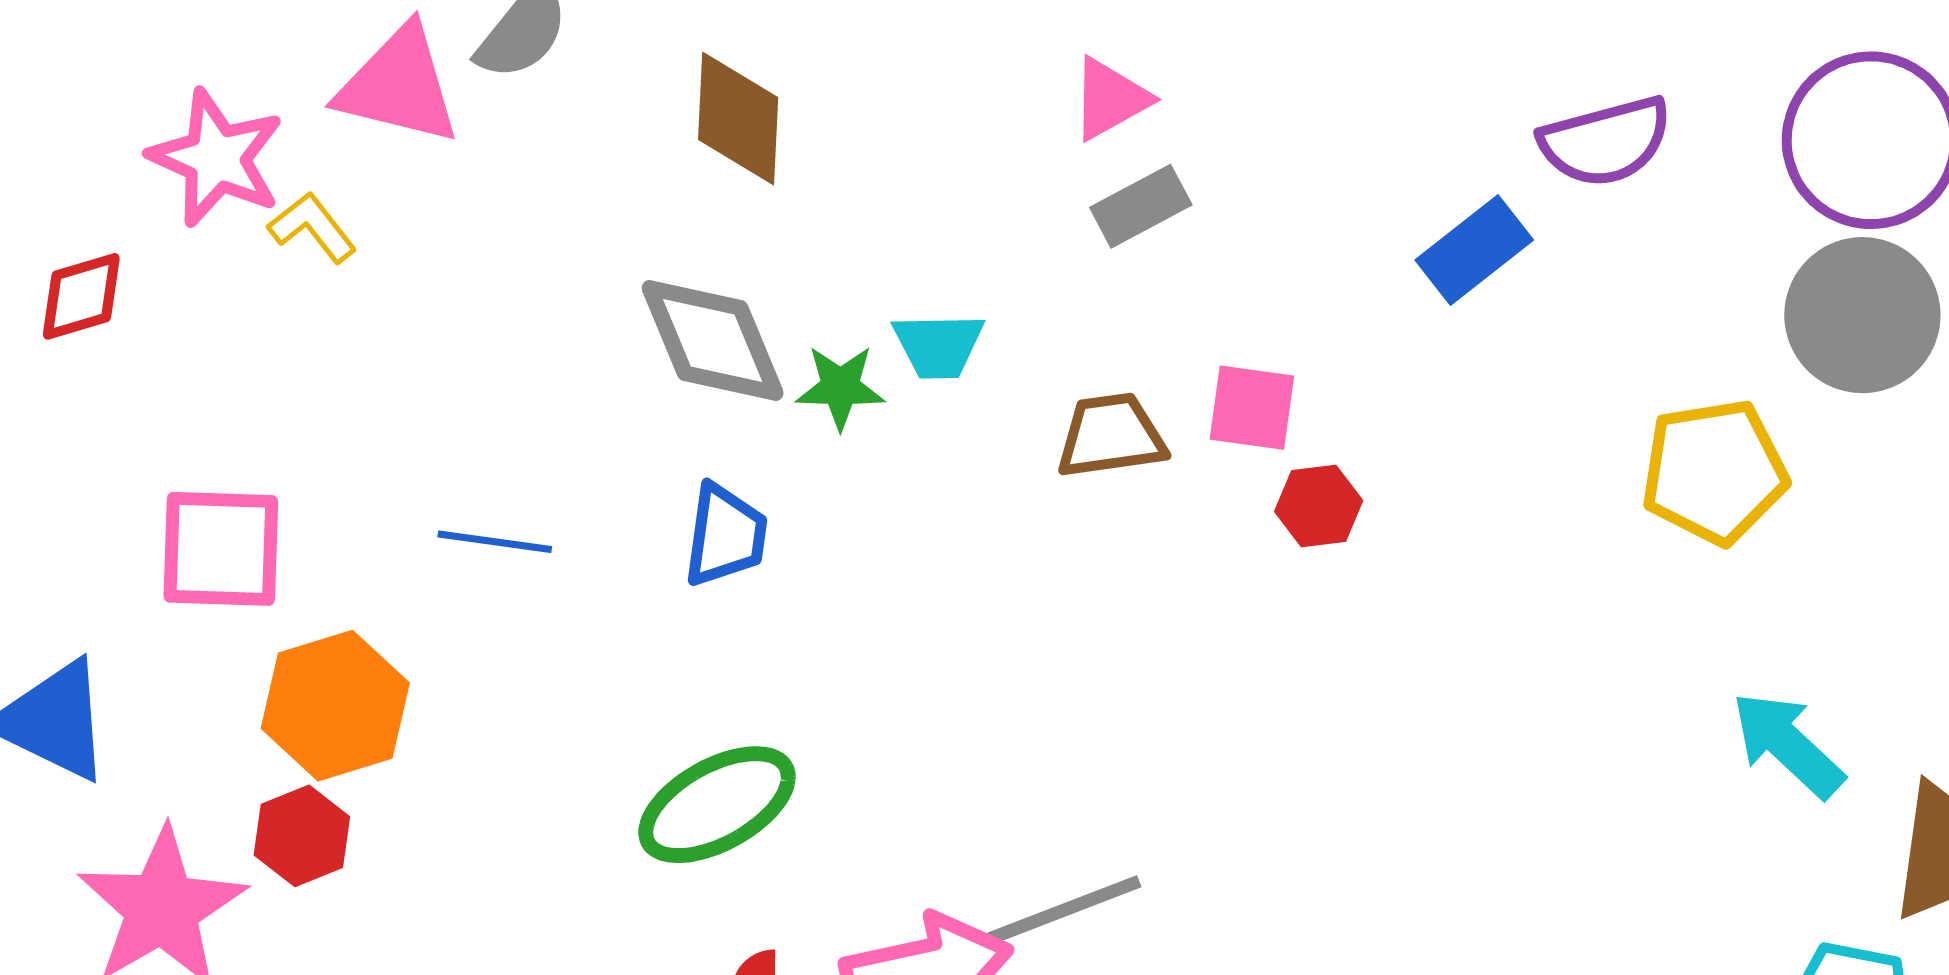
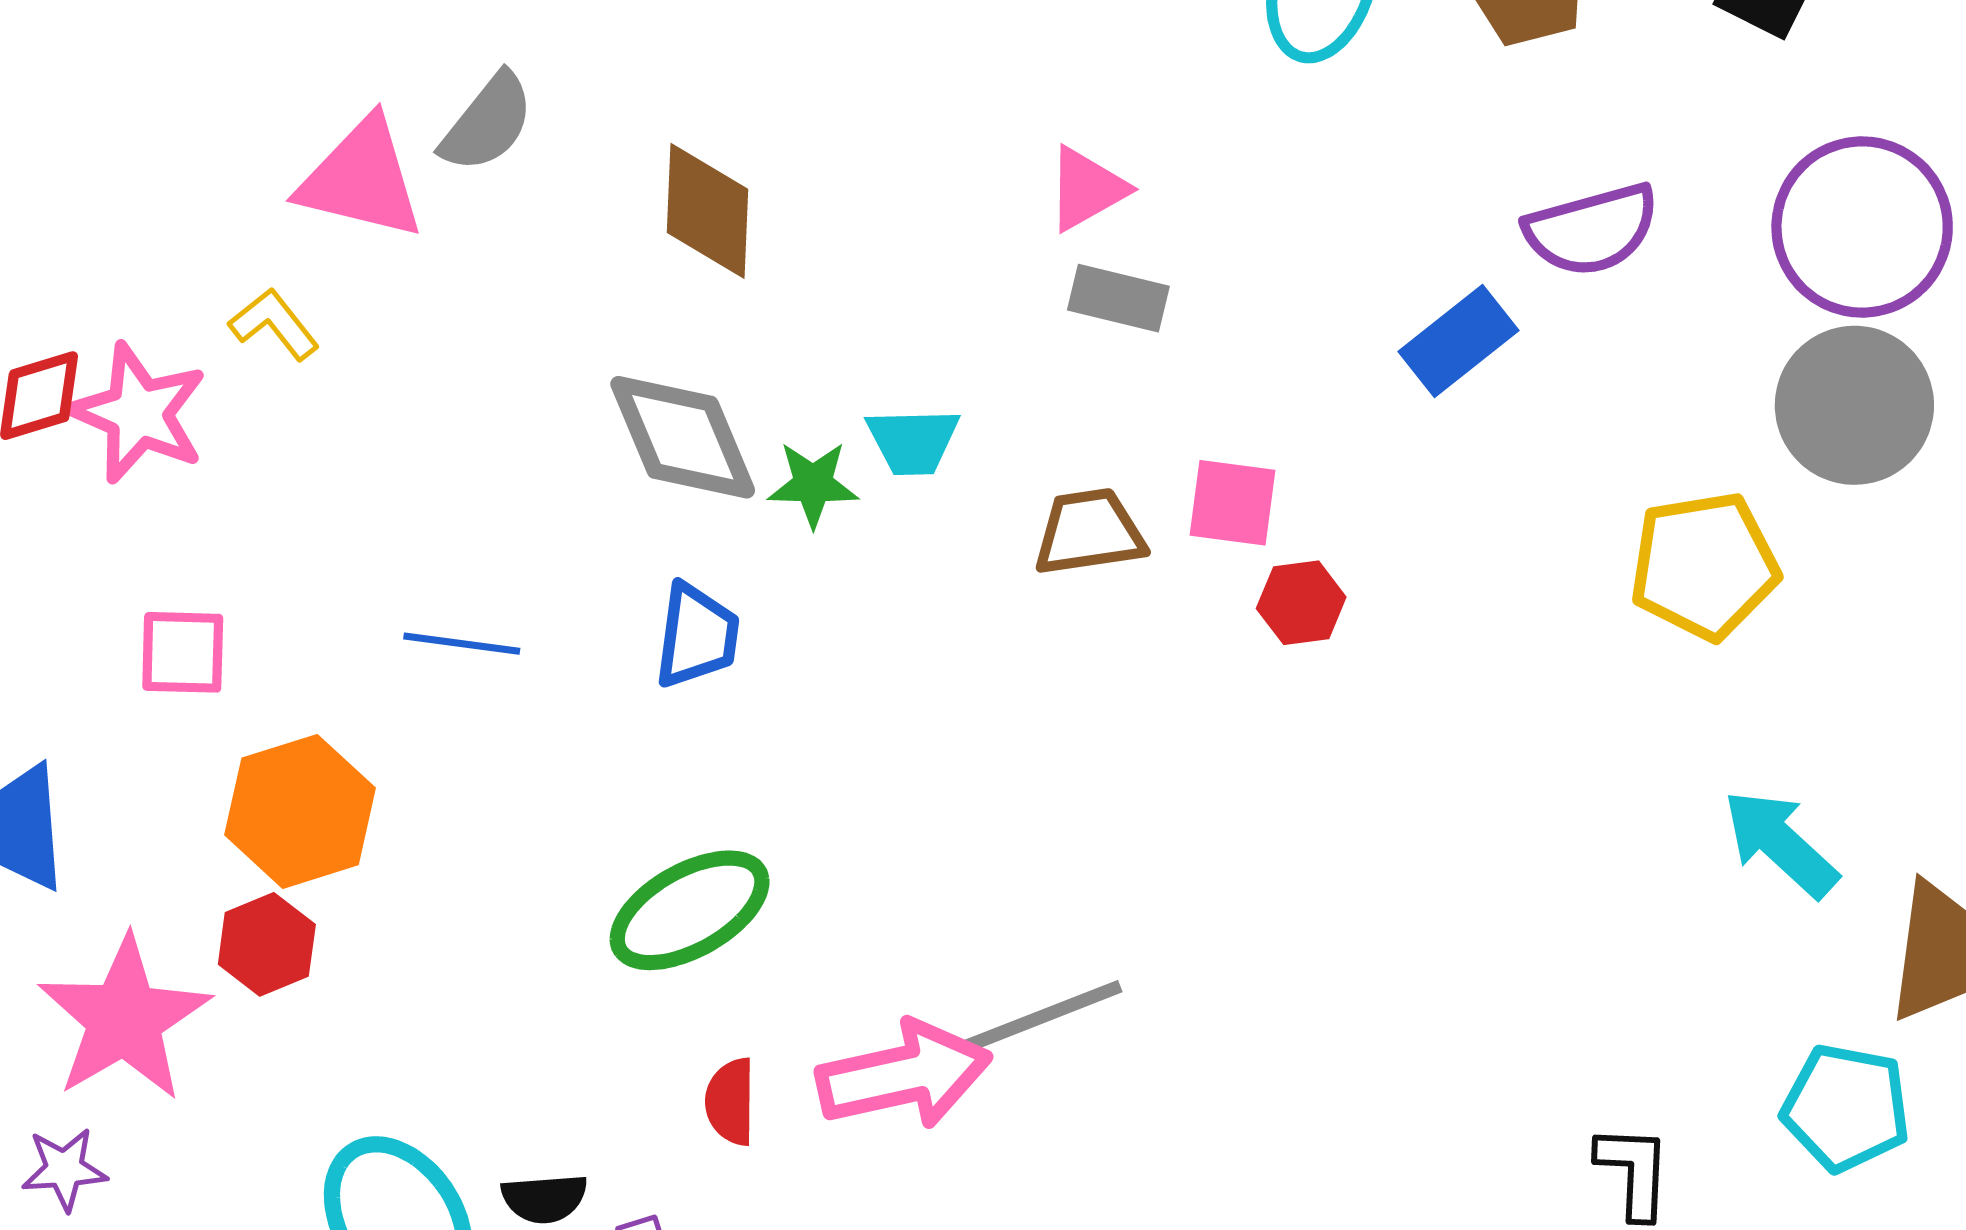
pink star: (216, 158) -> (138, 413), moved
gray rectangle: (1141, 206) -> (1118, 298), turned 42
pink square: (221, 549) -> (183, 652), size x0.7

